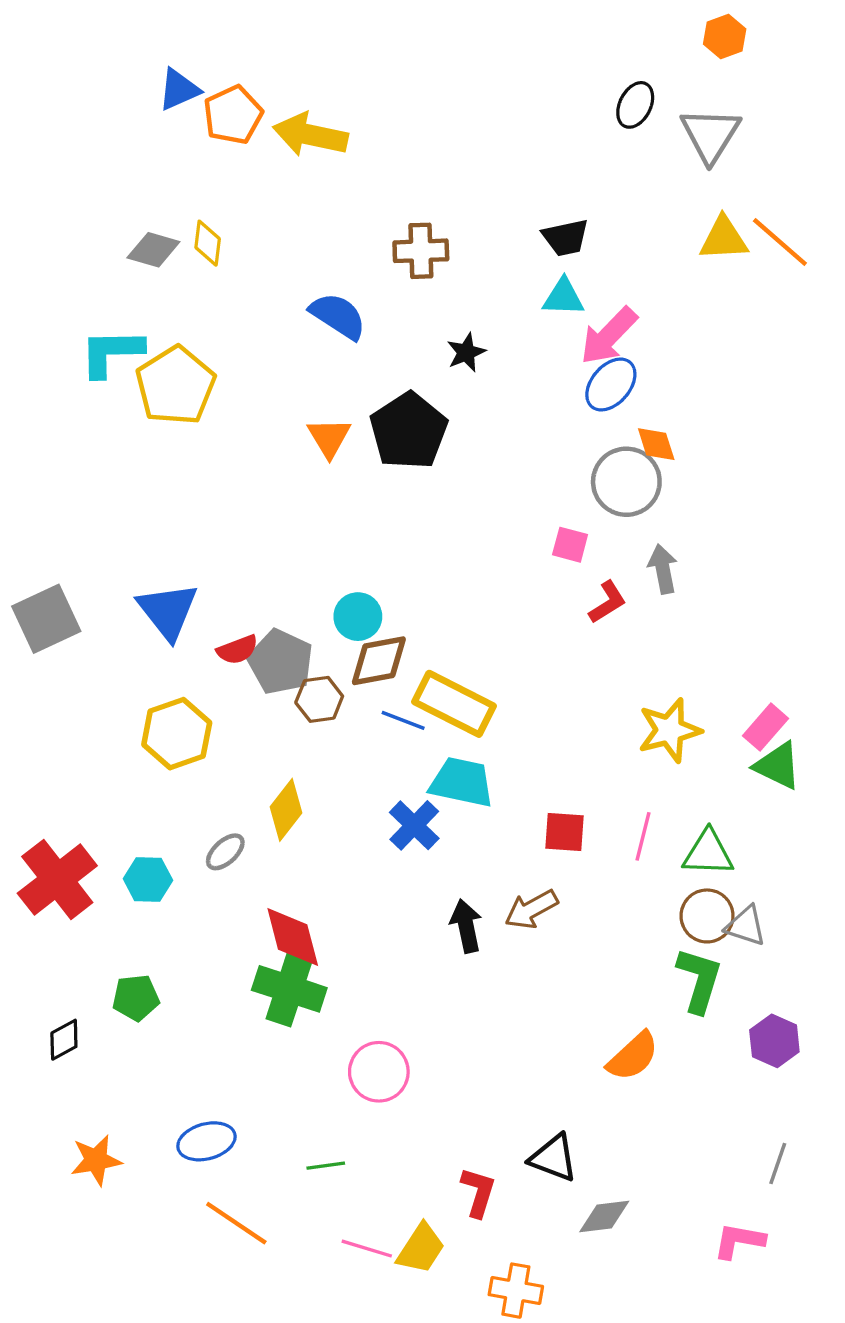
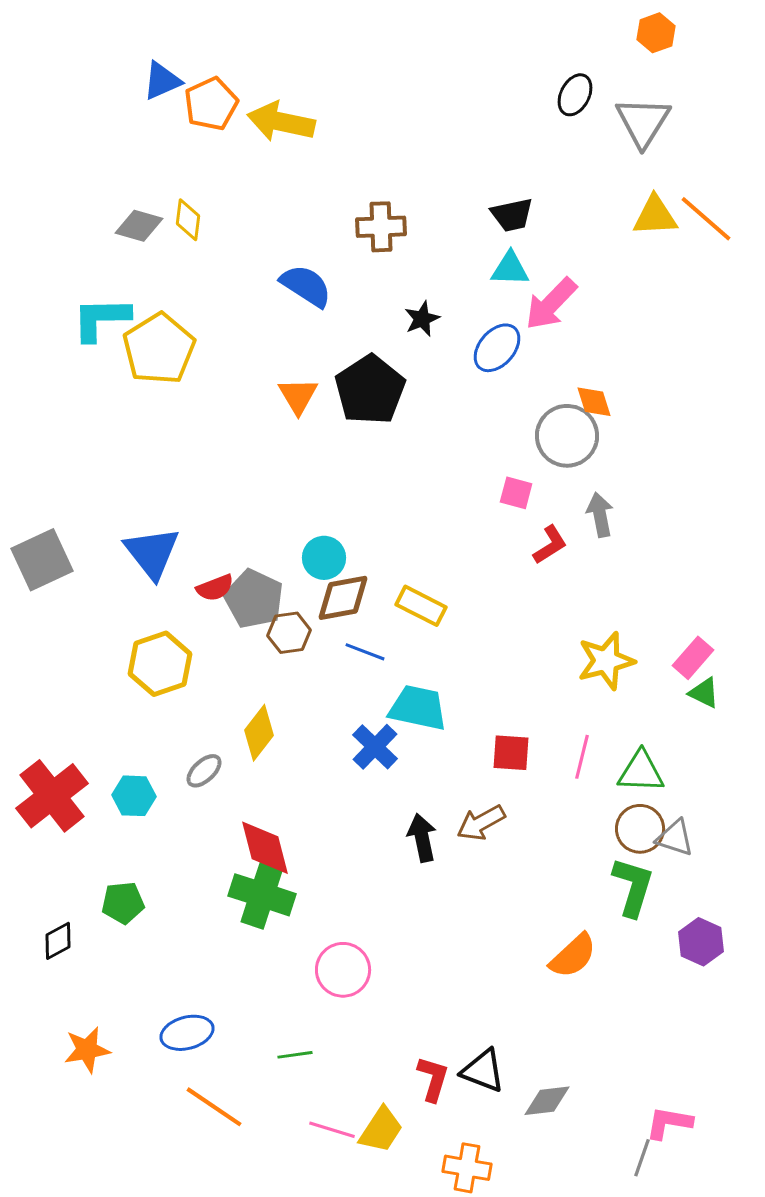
blue ellipse: (611, 385) -> (497, 348), moved
yellow rectangle: (454, 704) -> (421, 606), moved, size x0.7
green triangle: (778, 766) -> (704, 693), size x0.7
black triangle: (553, 1158) -> (483, 1071), moved
gray line: (778, 1163) -> (642, 1158), moved

